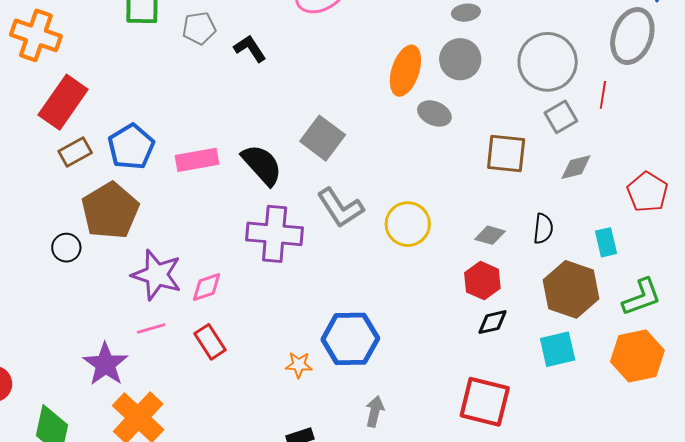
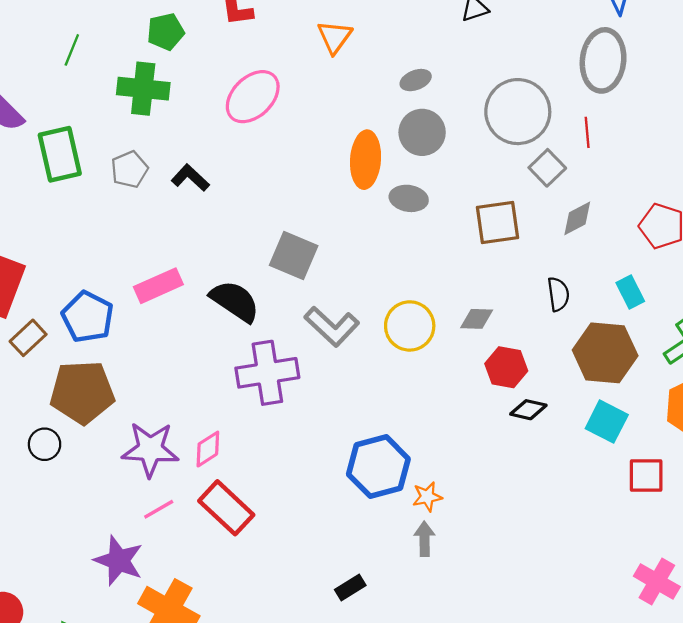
pink rectangle: (197, 160) -> (158, 286), moved
brown pentagon: (110, 211) -> (82, 392), turned -30
gray diamond: (490, 235) -> (477, 319), moved
black diamond: (492, 322) -> (528, 410), turned 40
red rectangle: (210, 342) -> (226, 508), size x1.4
cyan square: (558, 349) -> (607, 422), turned -36
orange star: (299, 365) -> (427, 497), moved
red square: (485, 402) -> (646, 475), moved, size x0.7

